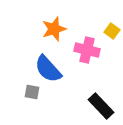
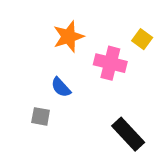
blue semicircle: (48, 69) -> (61, 87), size x0.6

